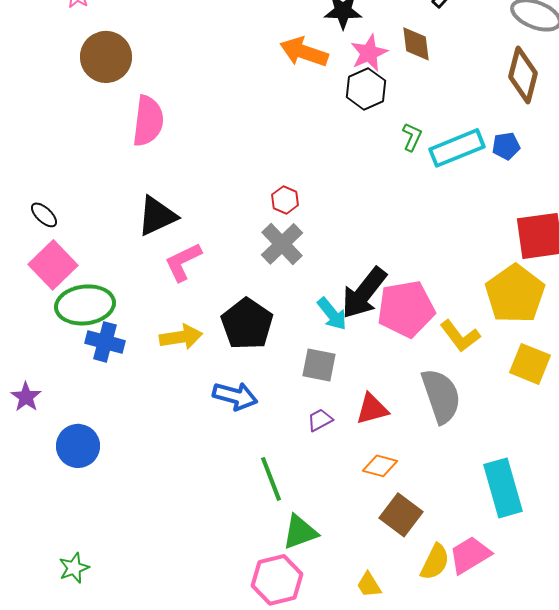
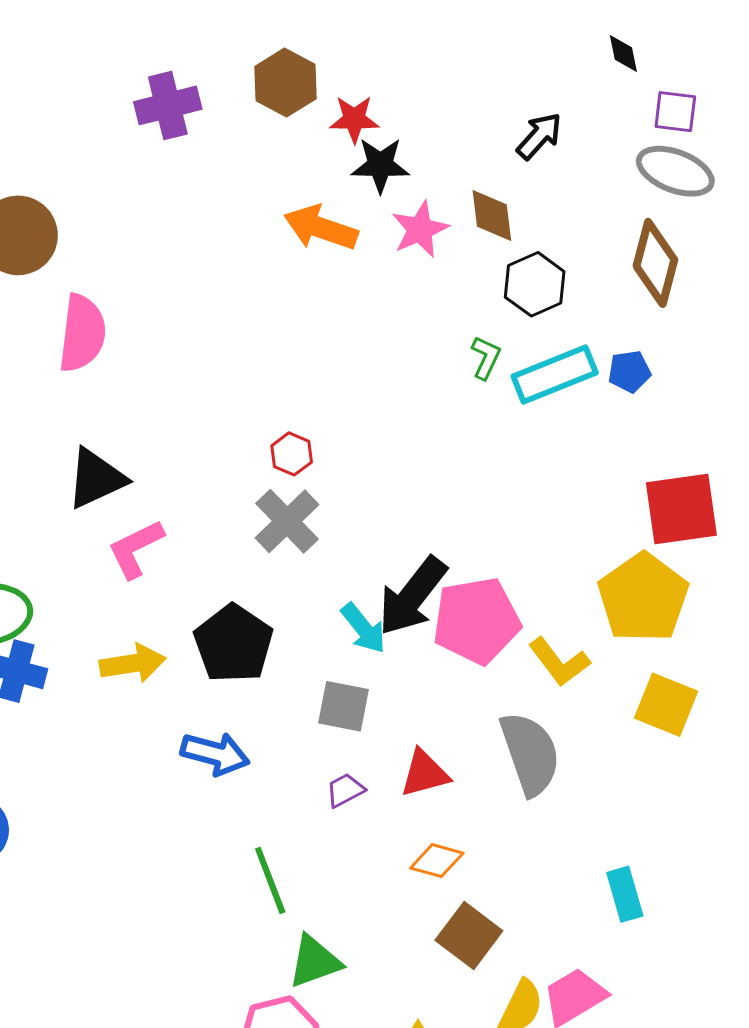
black hexagon: (366, 89) -> (535, 284), moved
cyan rectangle: (503, 488) -> (625, 894), size x0.6

